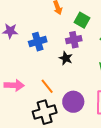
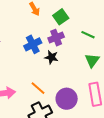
green square: (82, 20) -> (61, 17), turned 35
blue cross: (38, 42) -> (33, 44), moved

